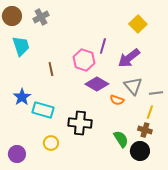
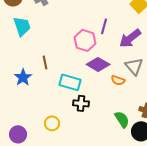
brown line: (51, 69) -> (45, 62), moved
cyan rectangle: (43, 110) -> (70, 82), moved
black cross: (80, 123) -> (81, 103), size x0.7

